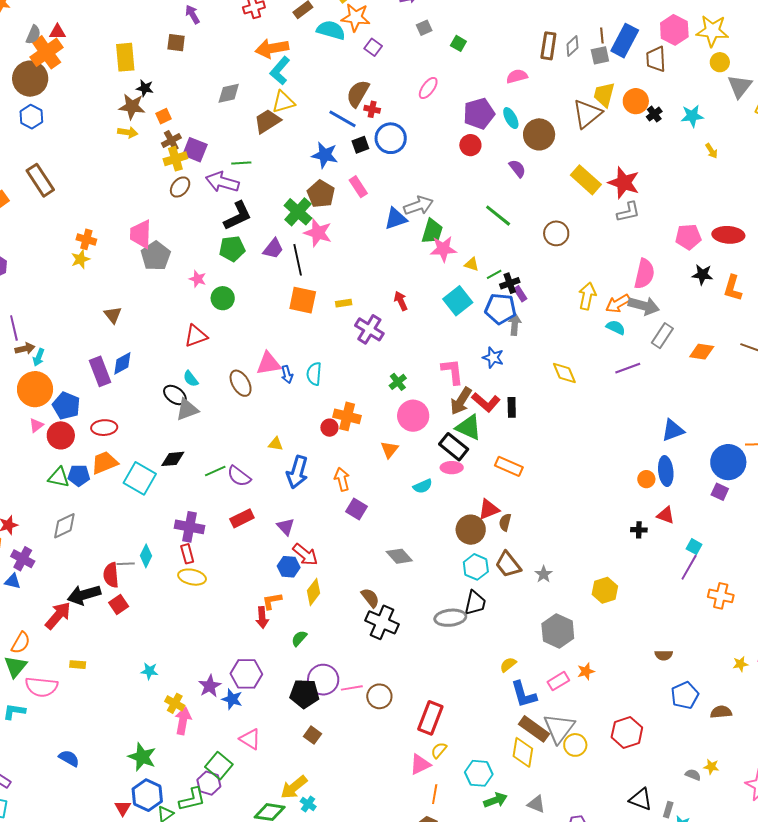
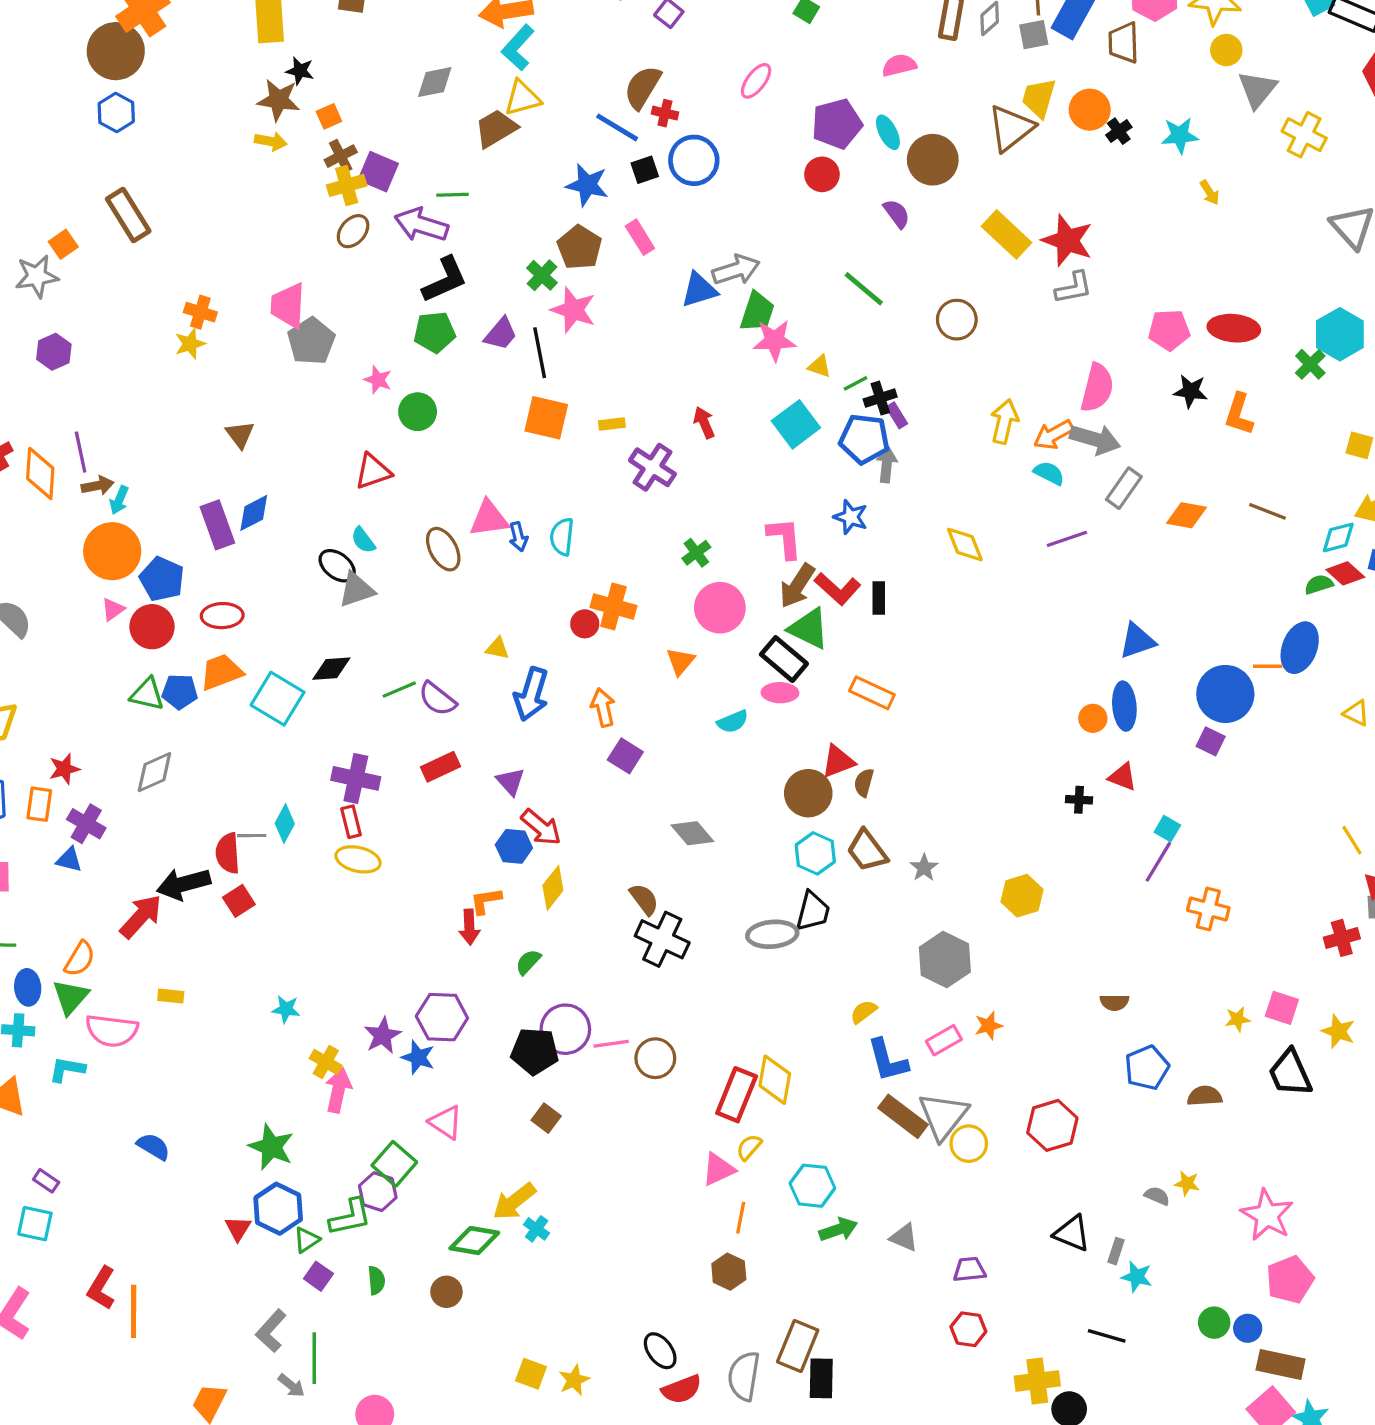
green cross: (298, 212) -> (542, 275), size x0.7
yellow diamond: (523, 752) -> (775, 1080), moved

